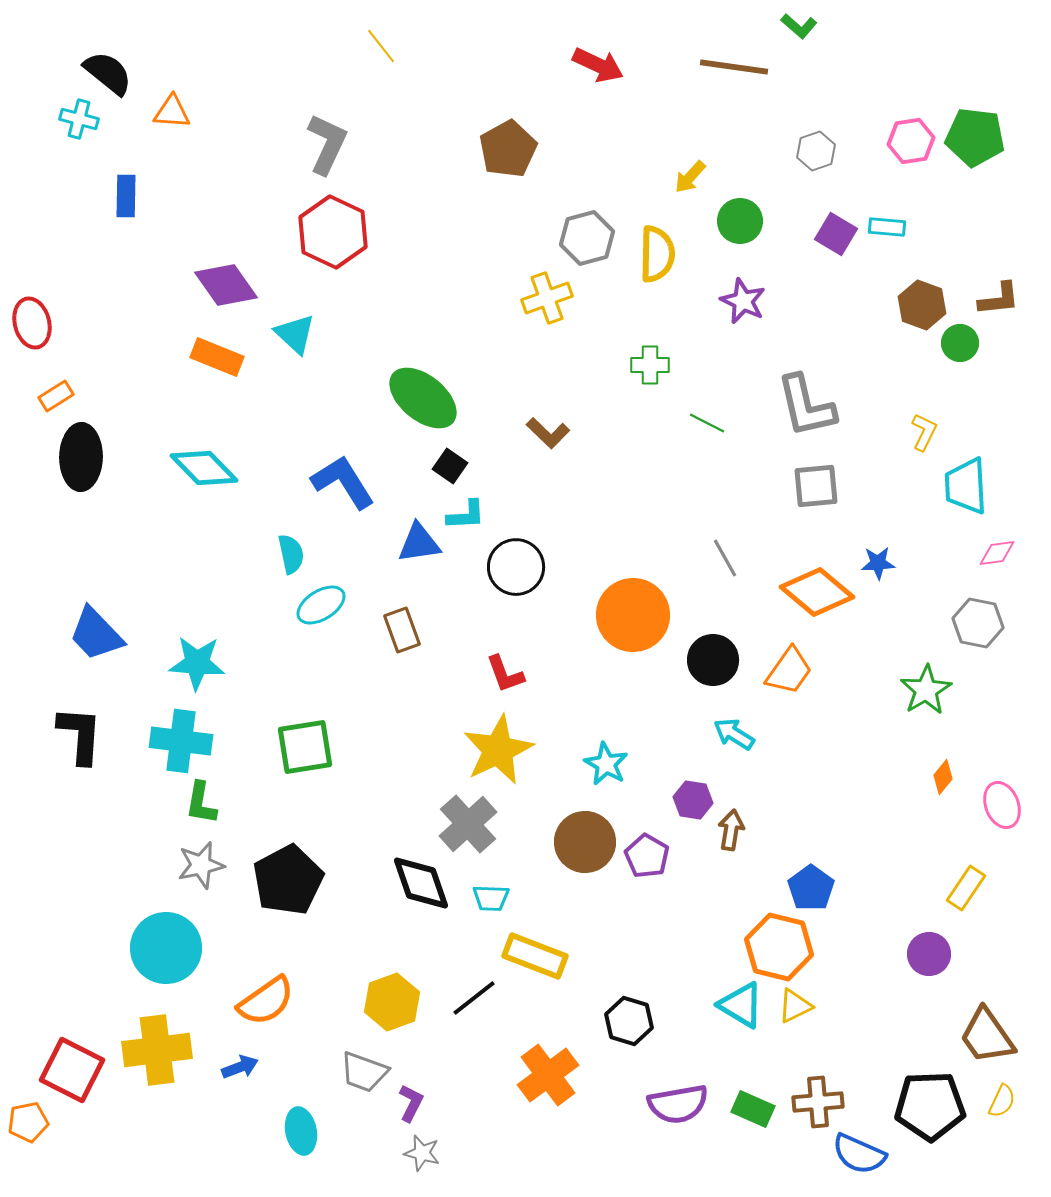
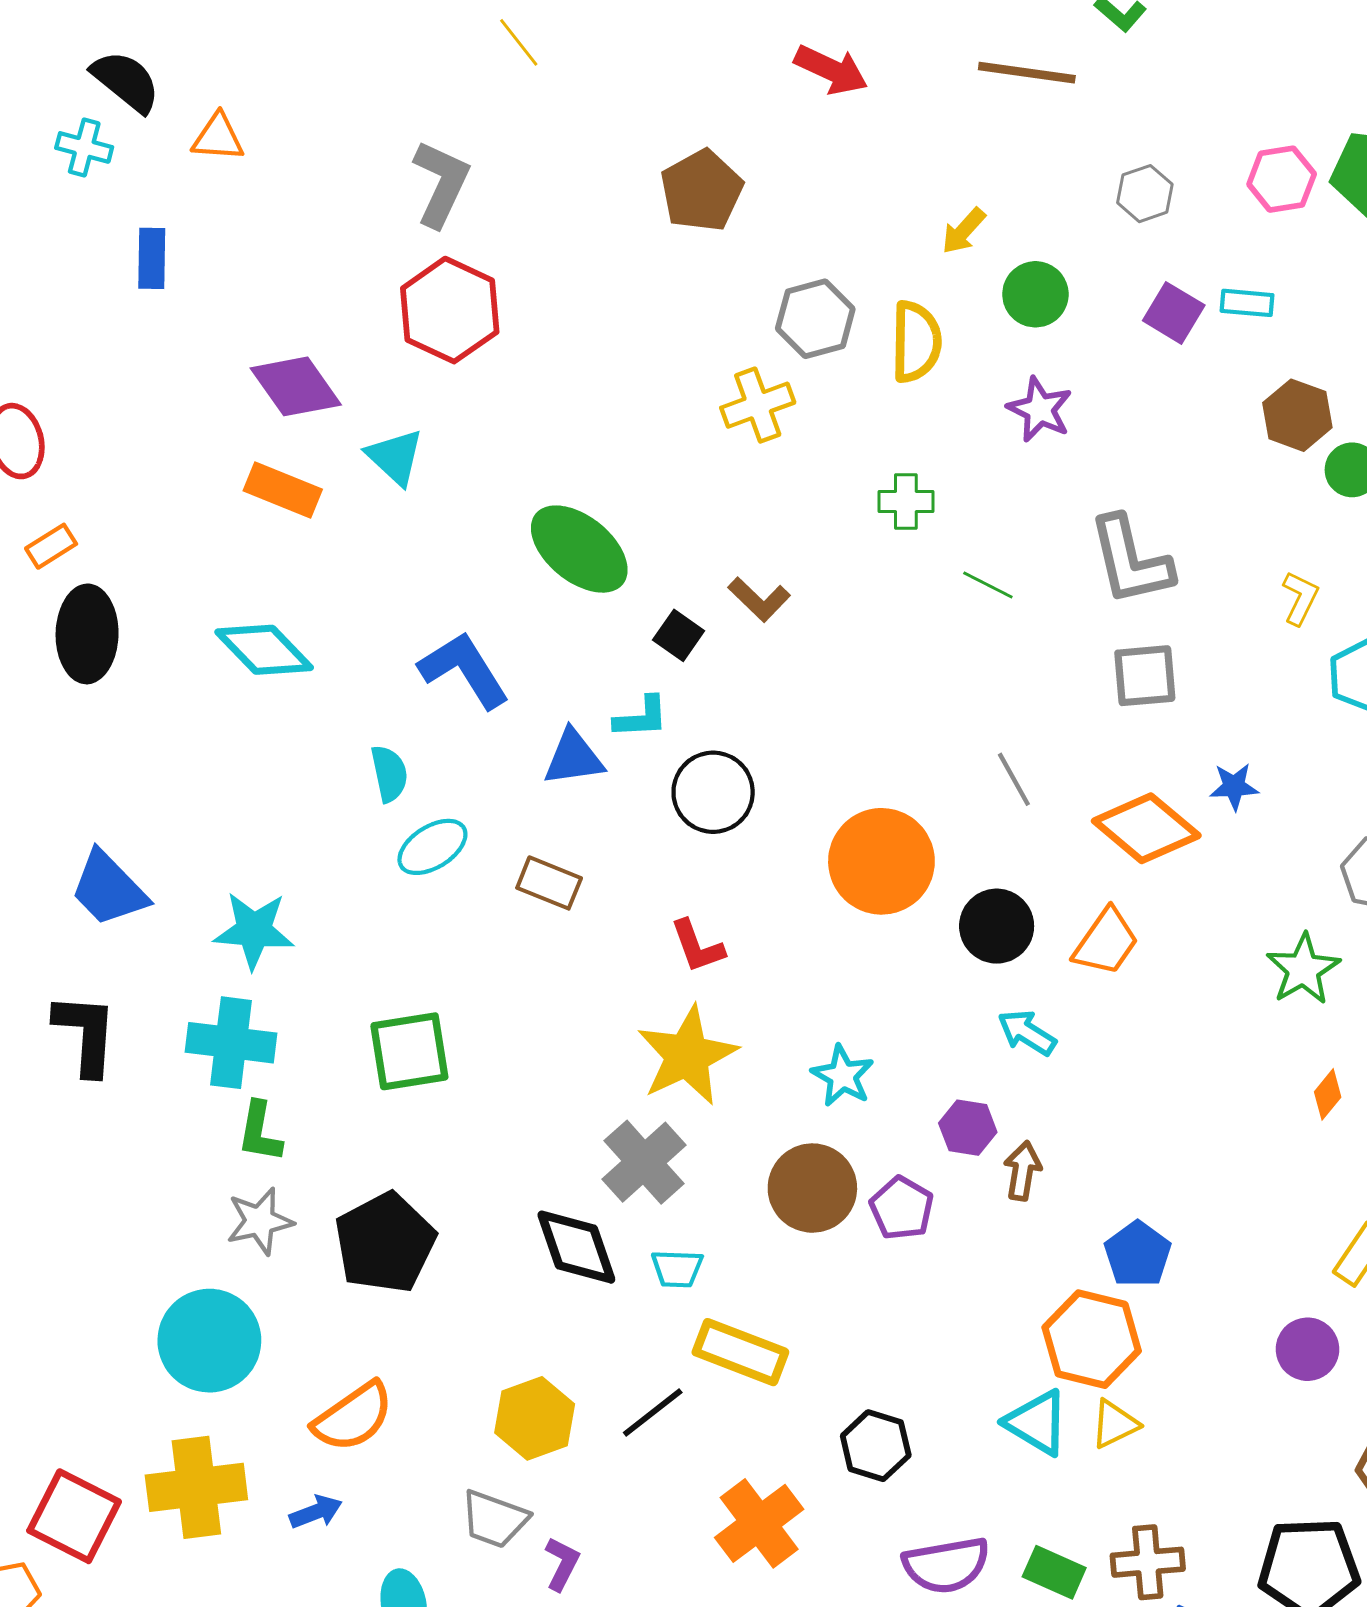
black square: (450, 466) -> (679, 635), moved
brown rectangle: (402, 630) -> (549, 883), turned -48

